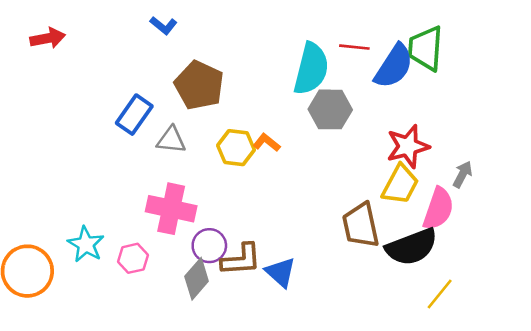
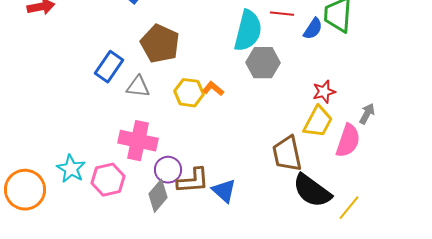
blue semicircle: (394, 66) -> (313, 29), size x0.6
red star: (408, 146) -> (324, 92), size x0.7
black semicircle: (412, 247) -> (312, 191), moved, turned 57
pink hexagon: (133, 258) -> (108, 180), size x1.4

